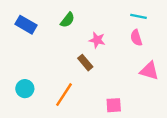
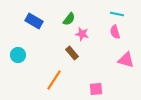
green semicircle: (68, 20) -> (69, 19), moved
blue rectangle: (26, 25) -> (34, 21), moved
cyan circle: (25, 89) -> (18, 55), moved

